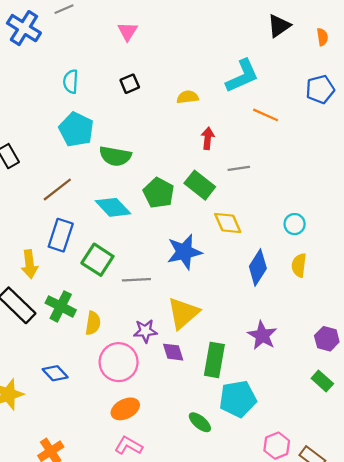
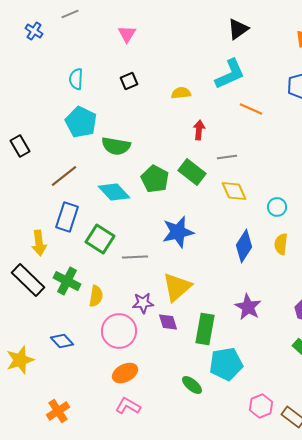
black triangle: (279, 26) -> (238, 29), moved
blue cross: (24, 28) -> (34, 31), size x0.6
yellow diamond: (228, 223) -> (234, 191), moved

